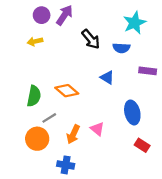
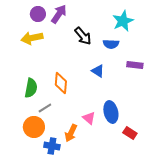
yellow arrow: (35, 41) -> (32, 38), size x1.5
orange diamond: (67, 91) -> (61, 83), turned 55
blue ellipse: (132, 112) -> (111, 112), moved
orange arrow: (73, 134) -> (71, 133), moved
blue cross: (66, 165) -> (52, 146), moved

